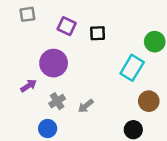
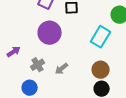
purple circle: (54, 63) -> (50, 33), moved
brown circle: (149, 101) -> (101, 70), moved

